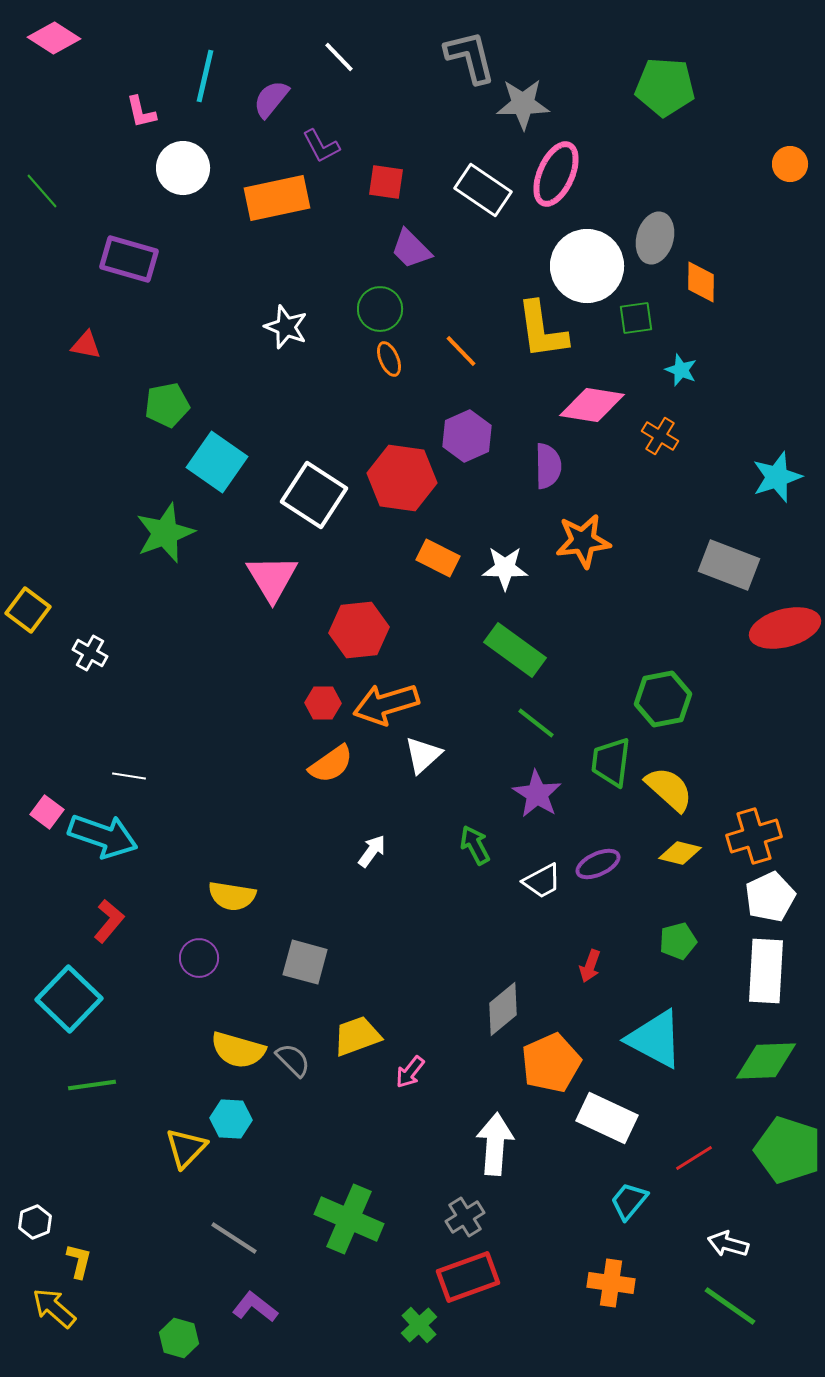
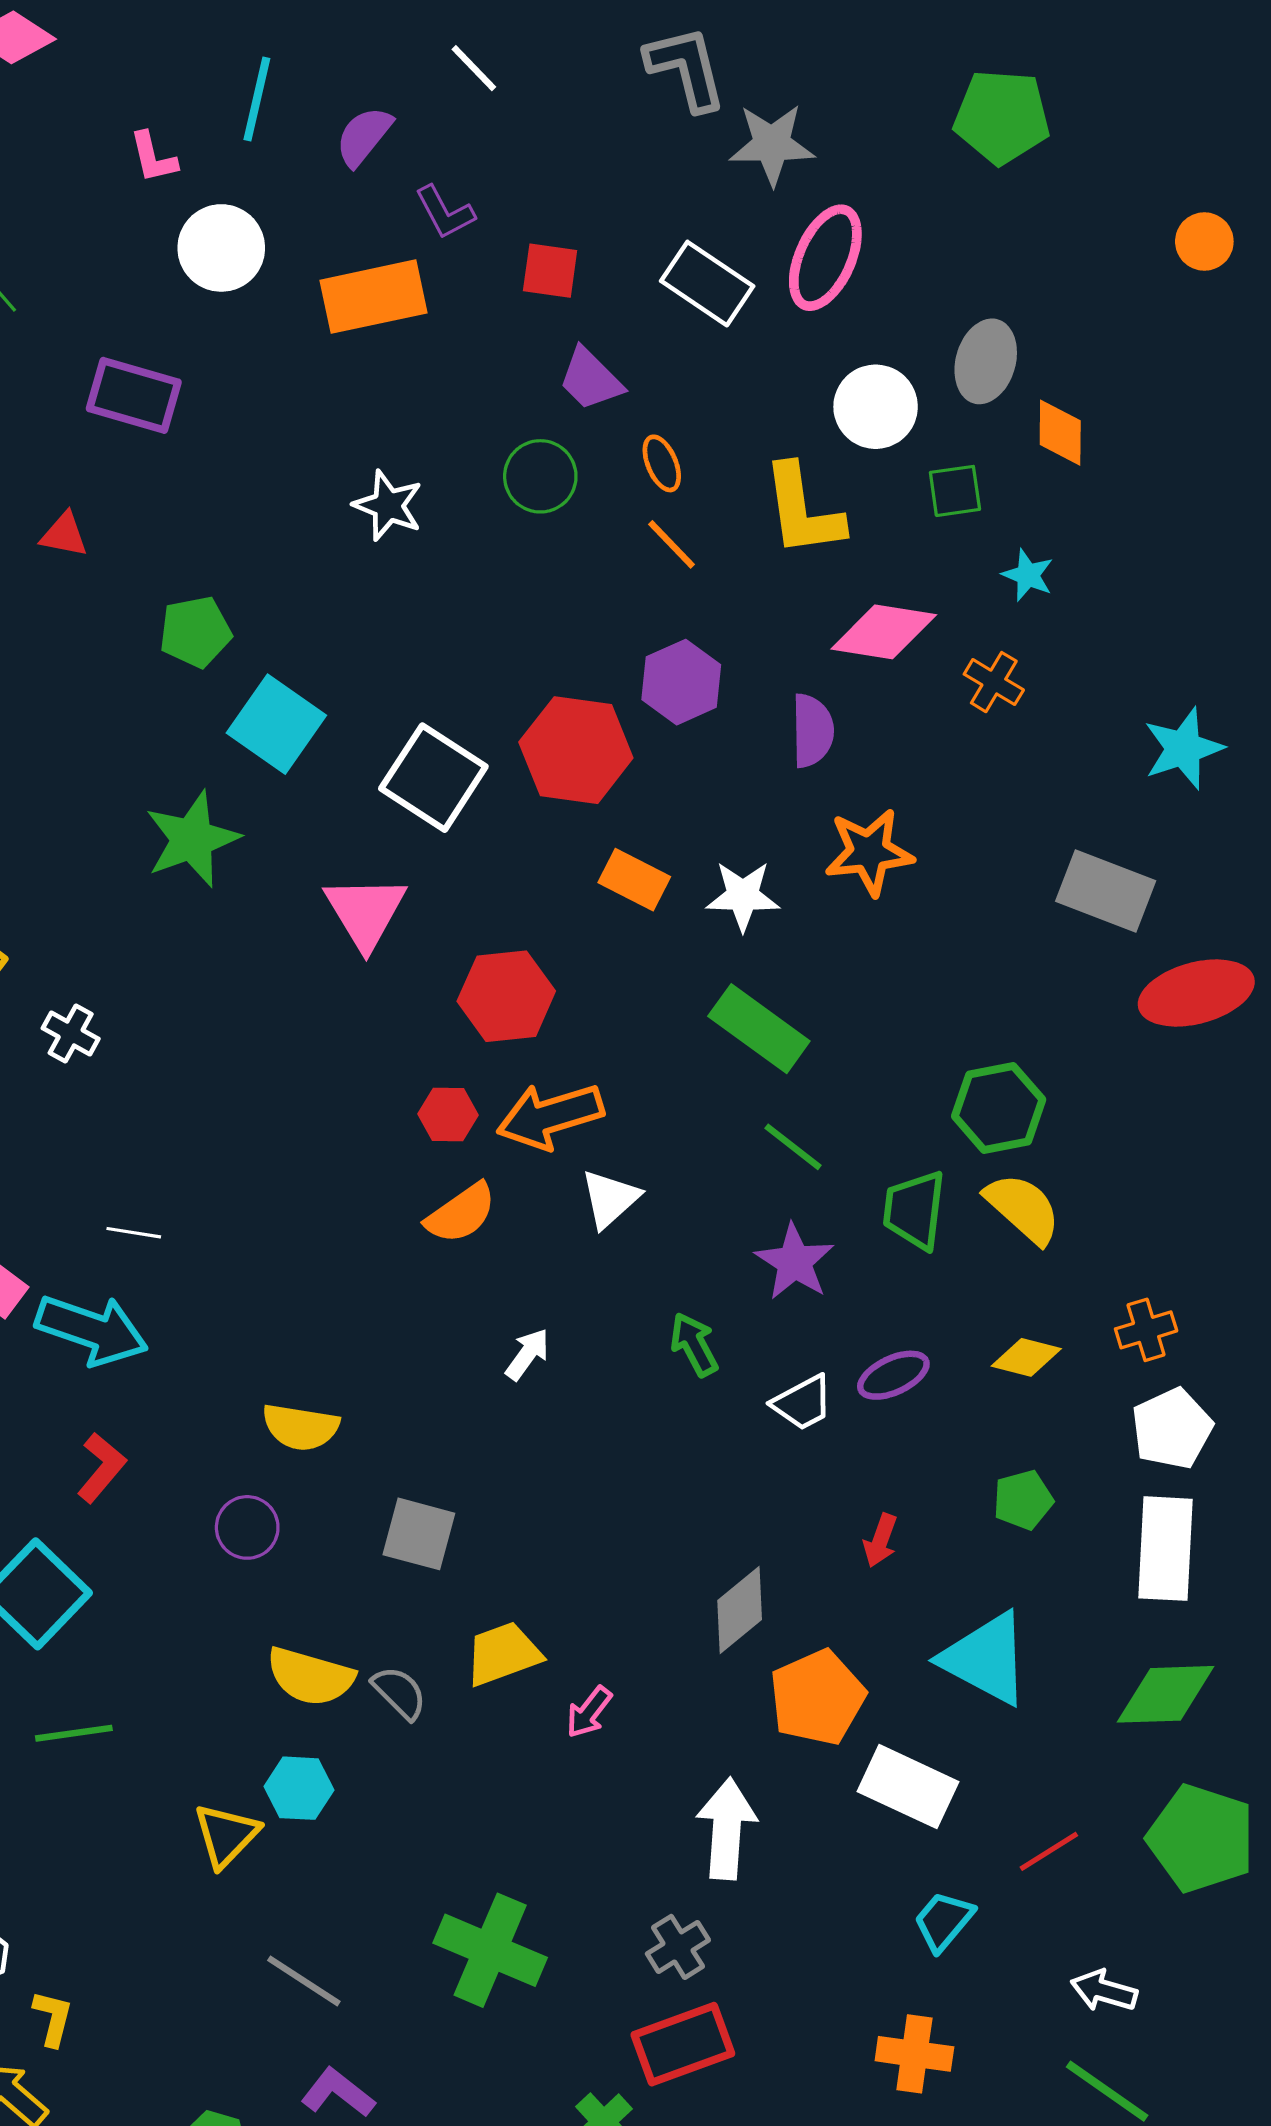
white circle: (587, 266) -> (876, 407), size x0.7
orange ellipse: (389, 359) -> (662, 463), moved
yellow semicircle: (669, 789) -> (1023, 1208), moved
orange cross: (754, 836) -> (1146, 1330), size x0.7

